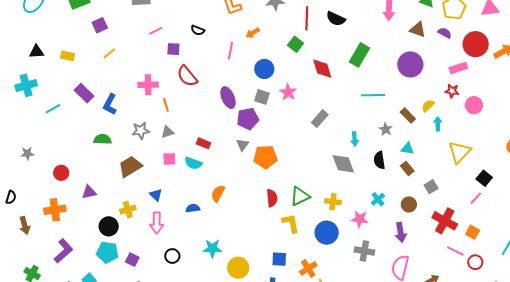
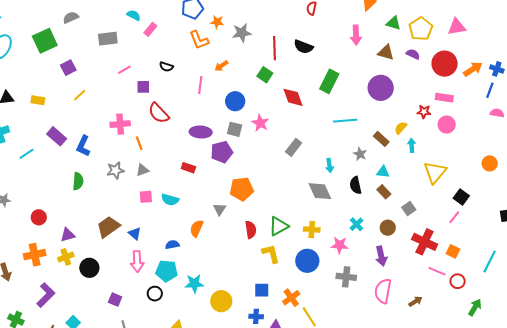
pink rectangle: (458, 68) -> (444, 98), moved, turned 30
purple ellipse: (228, 98) -> (201, 132), turned -60
green semicircle: (103, 139) -> (78, 181), turned 96
red rectangle: (204, 143) -> (188, 168), moved
gray triangle: (243, 145) -> (220, 209), moved
brown trapezoid: (130, 167) -> (108, 227), moved
yellow cross: (128, 210) -> (66, 257), moved
cyan pentagon: (107, 252) -> (167, 271), moved

